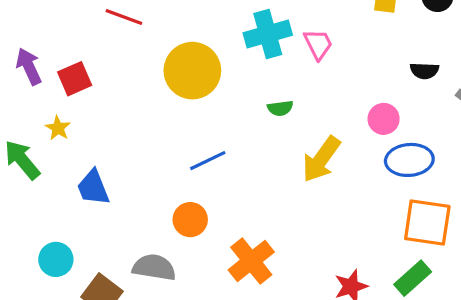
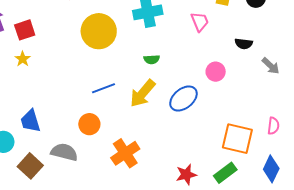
pink trapezoid: (318, 44) -> (200, 22), moved
yellow star: (58, 128) -> (23, 59), moved
yellow arrow: (321, 159) -> (142, 93), moved
blue ellipse: (409, 160) -> (183, 99), moved, turned -40
blue trapezoid: (93, 188) -> (30, 121), moved

